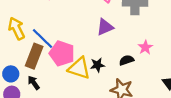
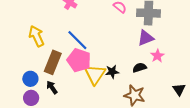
purple triangle: (105, 27) -> (146, 38), moved
blue line: (43, 38) -> (77, 40), moved
yellow triangle: (79, 68) -> (95, 74), turned 45

